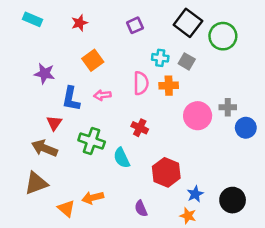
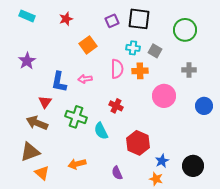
black square: (188, 23) -> (139, 19), moved, turned -30
orange square: (93, 60) -> (88, 45), moved
purple star: (45, 74) -> (27, 61), moved, turned 30
gray cross: (228, 107) -> (189, 70), moved
orange triangle: (66, 208) -> (42, 173), moved

